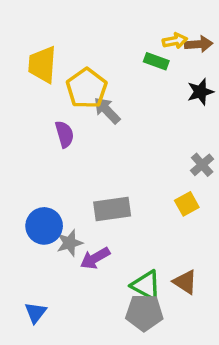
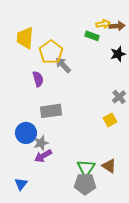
gray rectangle: (112, 209) -> (51, 111), moved
purple arrow: (95, 258) -> (43, 156), moved
green triangle: (146, 285) -> (86, 168), turned 36

